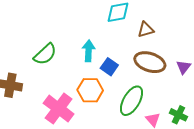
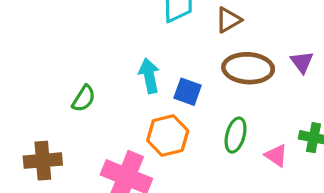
green semicircle: (45, 54) -> (84, 99), size x0.7
green ellipse: (131, 101) -> (236, 135), size x0.7

